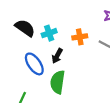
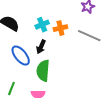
cyan cross: (49, 33) -> (42, 25), moved

